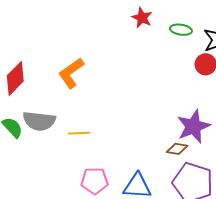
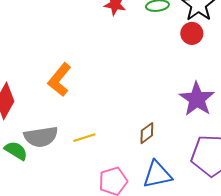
brown diamond: (177, 149) -> (147, 133), moved, turned -30

